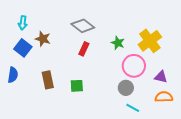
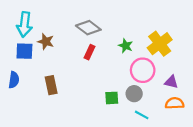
cyan arrow: (23, 23) -> (24, 24), size x1.6
blue square: (23, 48) -> (24, 51), turned -36
green square: (77, 86) -> (112, 98), moved

